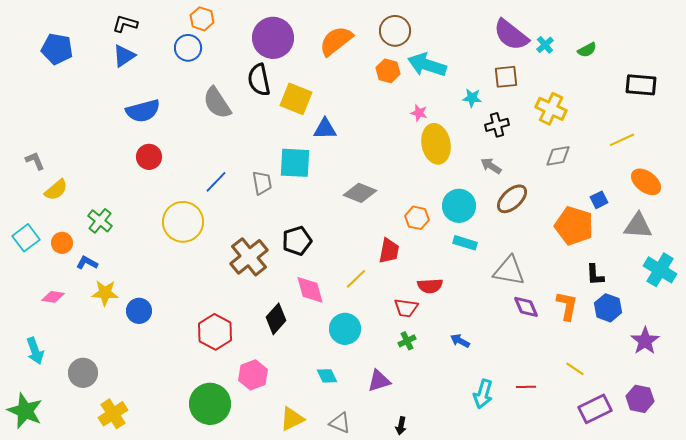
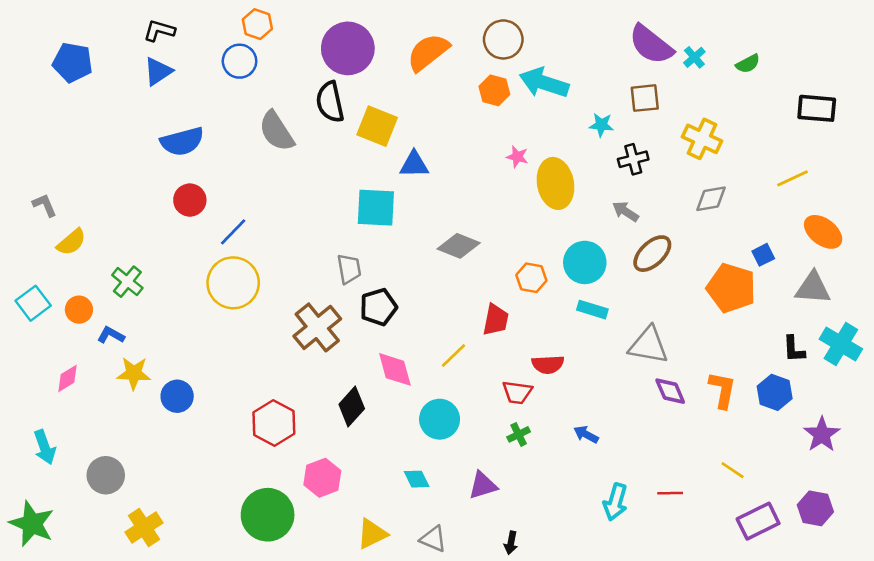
pink star: (419, 113) -> (517, 157), moved
blue line: (216, 182) -> (233, 232), moved
gray trapezoid: (262, 183) -> (349, 269), moved
black L-shape: (595, 275) -> (794, 349), moved
pink diamond: (53, 297) -> (68, 378), turned -40

